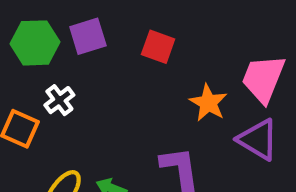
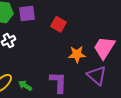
orange star: (208, 103) -> (77, 54), turned 30

